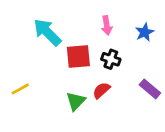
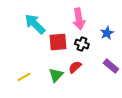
pink arrow: (107, 25) -> (79, 19), size x1.5
blue star: (145, 32) -> (107, 33), moved
yellow line: (20, 89) -> (24, 77), moved

